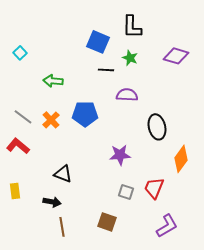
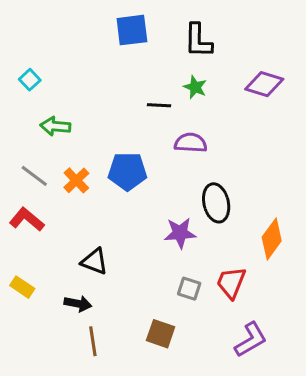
blue square: (98, 42) -> (132, 30), moved, turned -30
green arrow: (53, 81) -> (55, 126), moved
black ellipse: (157, 127) -> (216, 203), moved
yellow rectangle: (15, 191) -> (22, 287), turned -49

